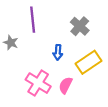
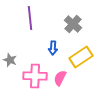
gray star: (11, 43) -> (10, 60), moved
pink cross: (38, 83) -> (35, 76), turned -30

